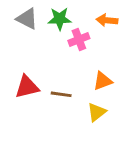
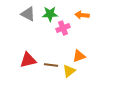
yellow triangle: (97, 112) -> (69, 71), moved

